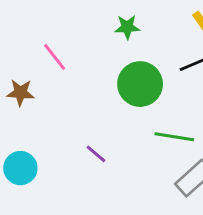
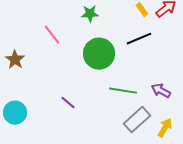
pink line: (55, 57) -> (52, 35), moved
brown star: (20, 93) -> (15, 60), turned 30

